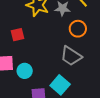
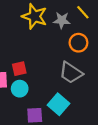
red square: (17, 35) -> (19, 69), moved

